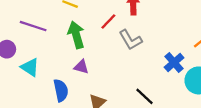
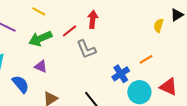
green arrow: (76, 35) -> (40, 38), turned -105
blue semicircle: (61, 90) -> (21, 84), turned -36

